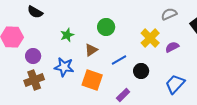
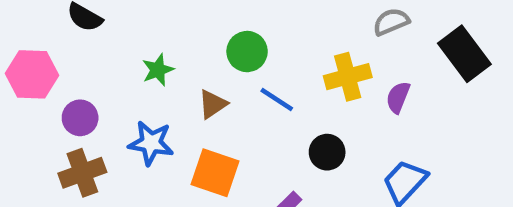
yellow cross: (150, 38) -> (348, 77), turned 30
purple semicircle: (172, 47) -> (398, 97), turned -40
blue line: (119, 60) -> (277, 100), moved, turned 63

